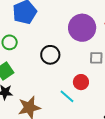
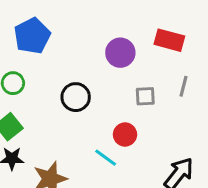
purple circle: (82, 28) -> (120, 53), size x0.7

